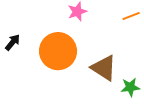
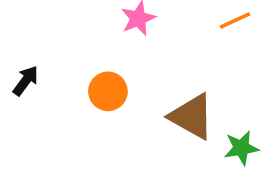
orange circle: (58, 51) -> (108, 91), size x0.6

